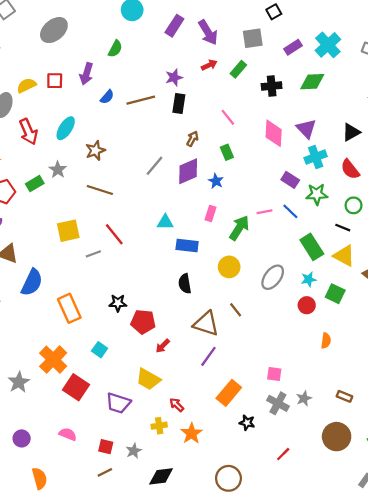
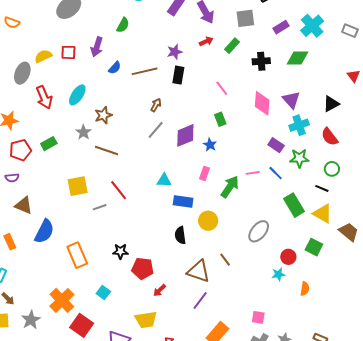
brown arrow: (192, 139) -> (156, 105), moved
gray star: (58, 170) -> (83, 132), moved
yellow circle: (229, 267) -> (208, 221), moved
cyan star: (309, 279) -> (278, 274), moved
yellow trapezoid: (148, 379) -> (146, 320), turned -40

